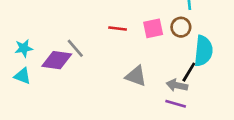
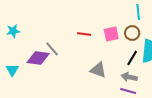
cyan star: (24, 48) -> (13, 31), moved
black line: (189, 72) -> (132, 58), moved
cyan triangle: (22, 76) -> (12, 70), turned 40

